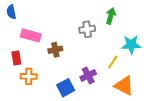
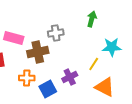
gray cross: (87, 29) -> (56, 33), moved
brown cross: (55, 50) -> (38, 52), size x1.5
orange cross: (29, 76) -> (27, 78), moved

